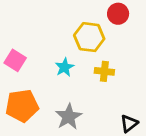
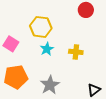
yellow hexagon: (89, 37) -> (41, 27), moved

